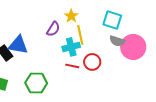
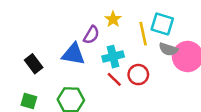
yellow line: (80, 35) -> (143, 34), moved
blue triangle: (18, 45) -> (73, 54), moved
red line: (72, 66) -> (114, 79), turned 32

